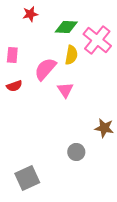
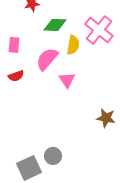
green diamond: (66, 27) -> (55, 25), moved
gray circle: (76, 152) -> (53, 156), moved

